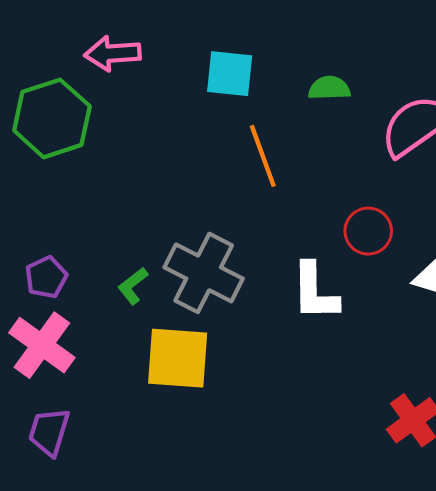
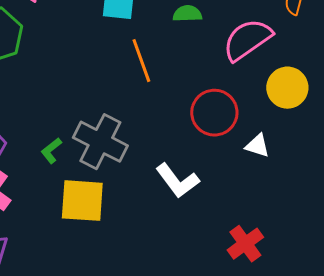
red circle: (368, 231) -> (214, 113), size x1.4
white L-shape: (315, 292) -> (177, 181), moved, turned -36

